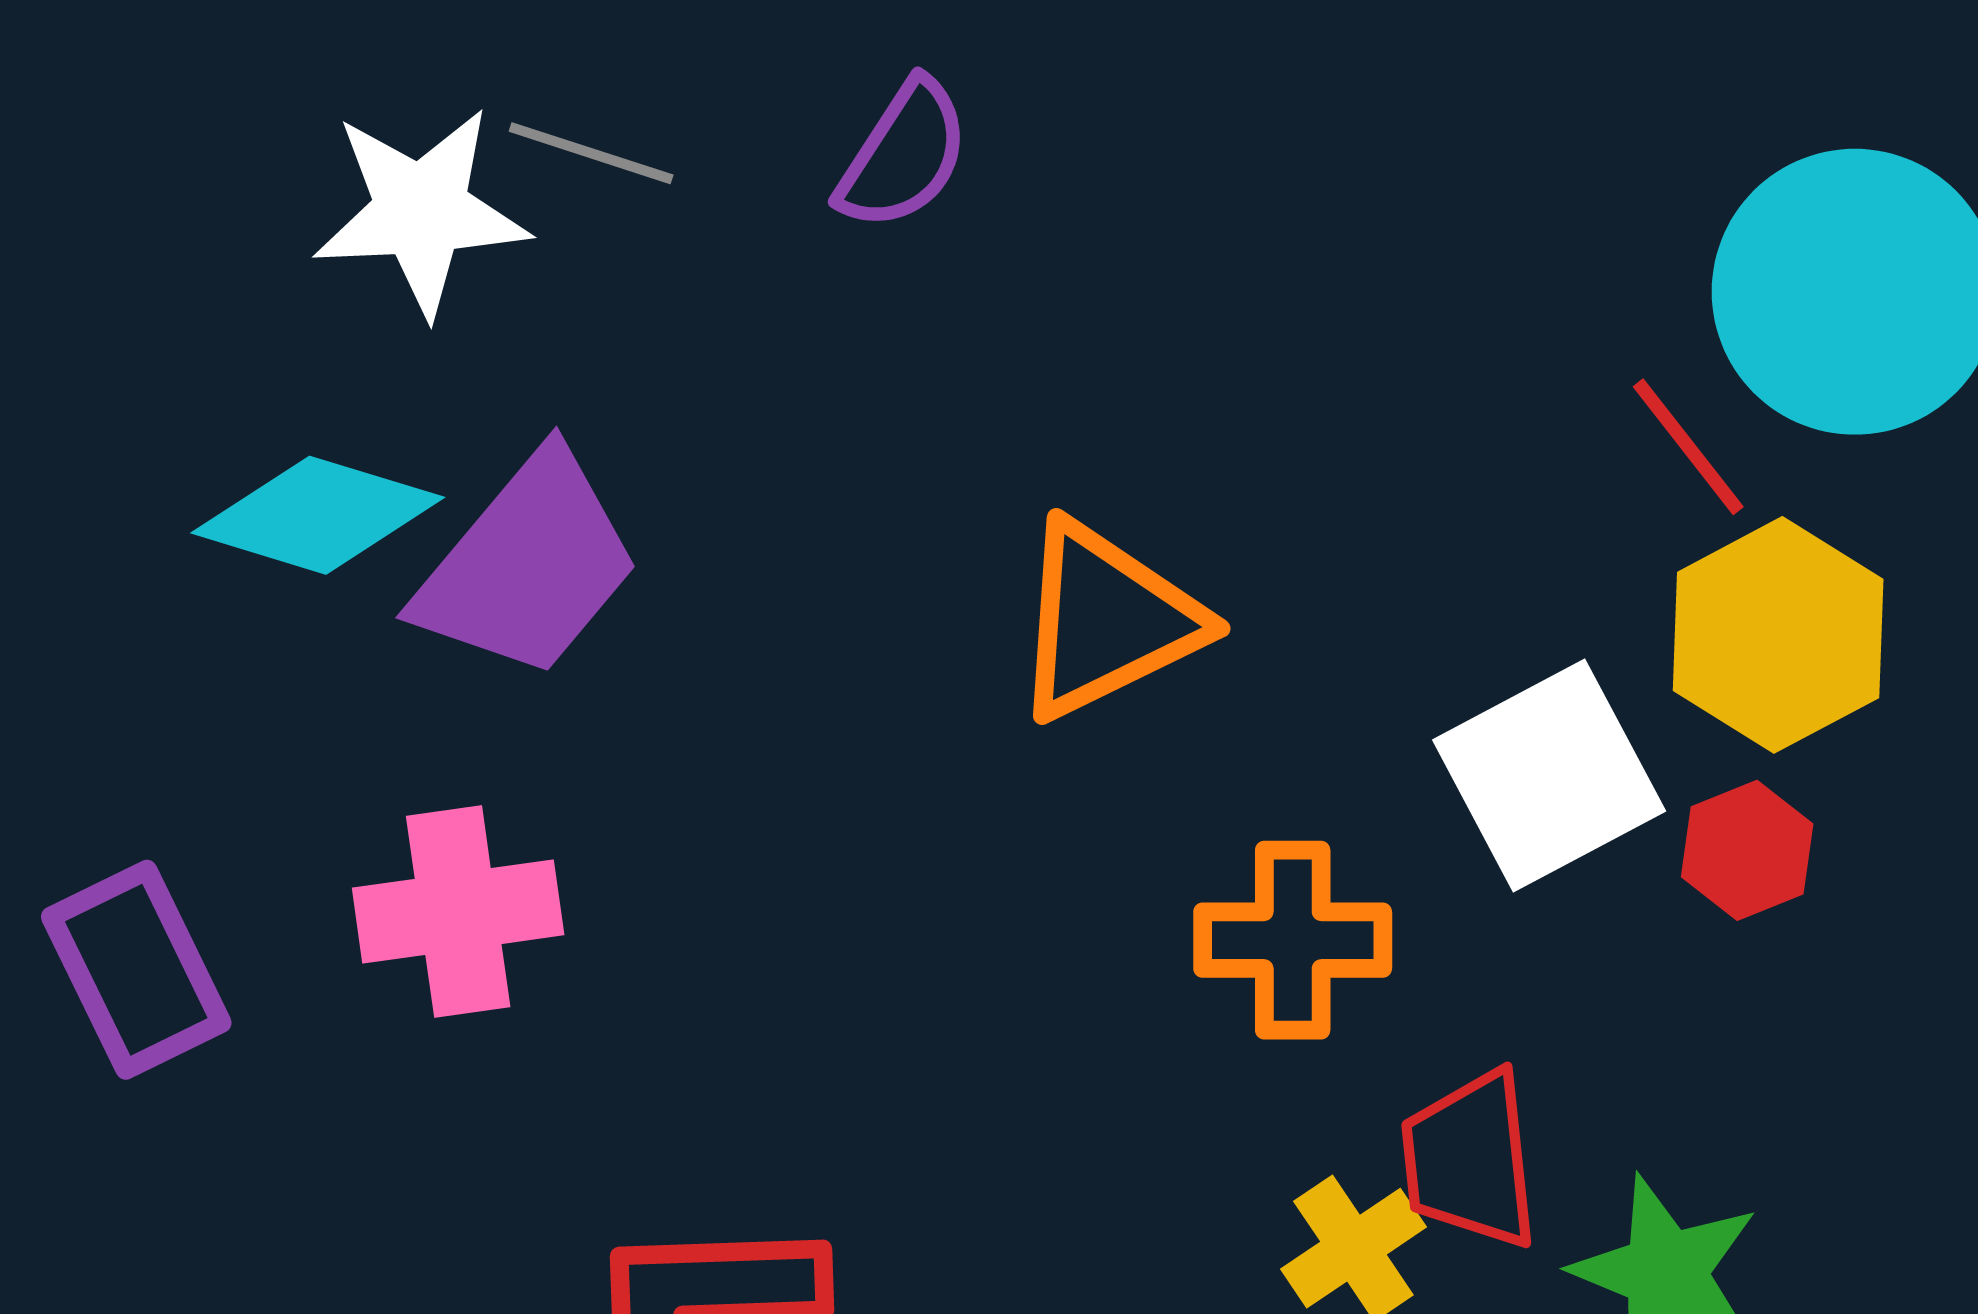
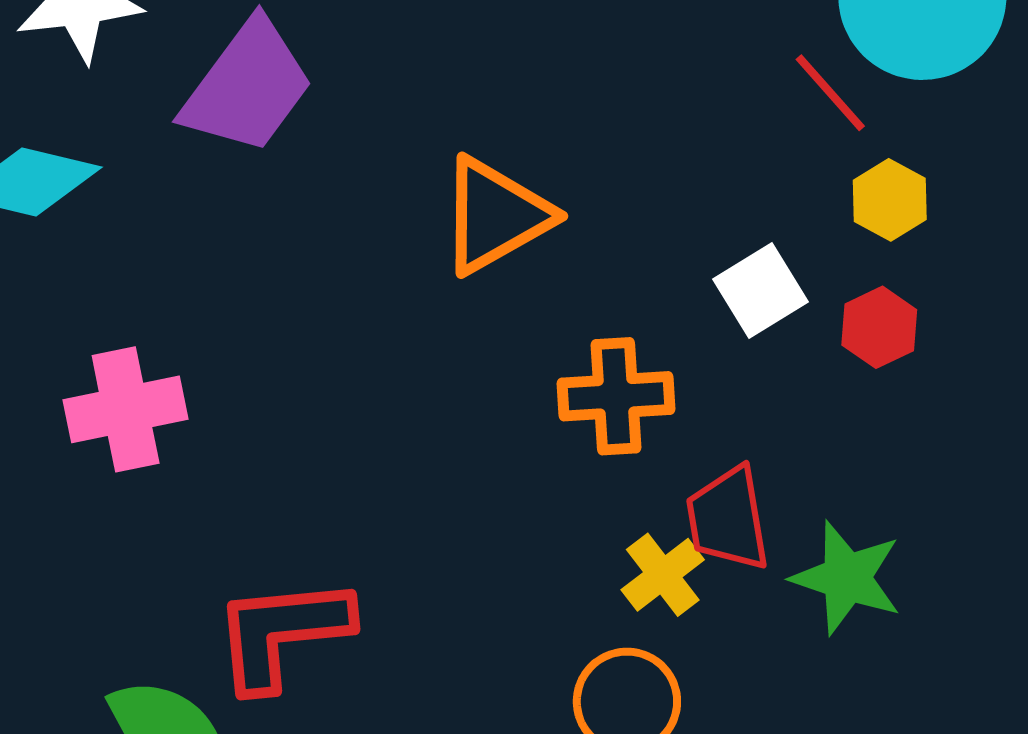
purple trapezoid: (528, 565) -> (247, 87), moved
yellow hexagon: (1778, 635) -> (890, 200), size x0.6
white square: (1549, 775) -> (760, 291), size x0.7

